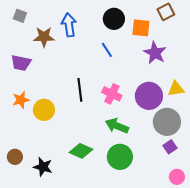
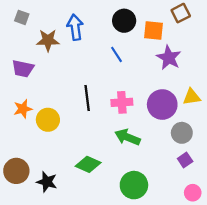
pink cross: (112, 94) -> (122, 102), turned -30
gray circle: (167, 122) -> (182, 133), size x0.7
brown circle: (15, 157) -> (16, 171), size x1.5
green circle: (120, 157) -> (134, 185), moved

